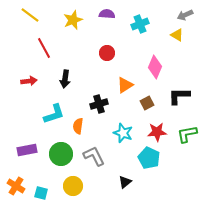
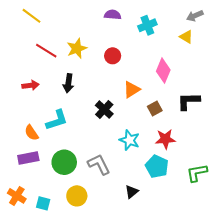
yellow star: (73, 20) -> (77, 48), moved
red line: (44, 48) -> (46, 51), turned -30
black cross: (99, 104) -> (104, 110), turned -30
orange semicircle: (78, 126) -> (32, 133), moved, turned -42
green L-shape: (187, 134) -> (197, 173), moved

